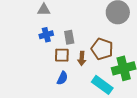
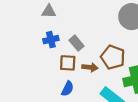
gray rectangle: (69, 37) -> (77, 43), turned -32
brown arrow: (82, 59) -> (90, 67), turned -88

